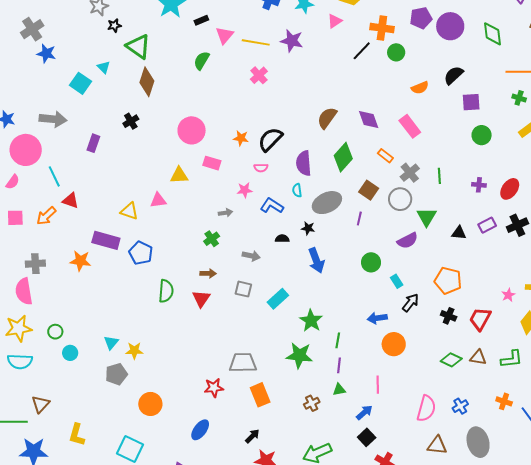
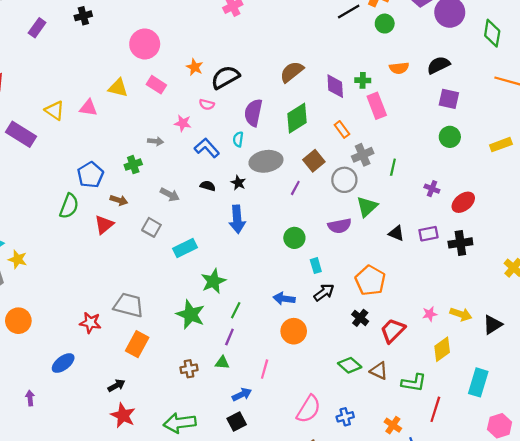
green cross: (519, 98) -> (363, 80), moved, turned -32
blue pentagon: (141, 253) -> (90, 175), moved
orange rectangle: (260, 395) -> (137, 344), turned 35

